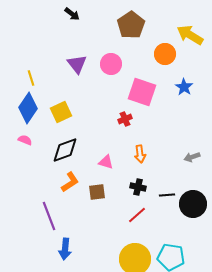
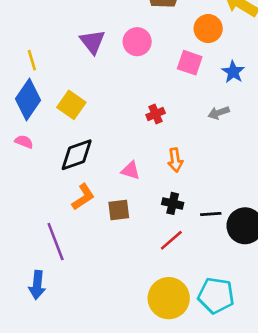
pink square: (142, 92) -> (190, 63), moved, size x0.7
yellow square: (61, 112) -> (71, 105), turned -30
gray arrow: (192, 157) -> (219, 113), moved
blue arrow: (65, 249) -> (37, 285), moved

